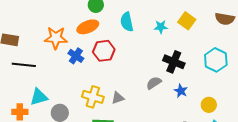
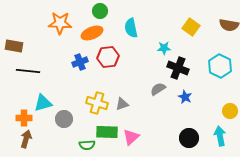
cyan star: (161, 27) -> (164, 48), moved
orange star: (56, 38) -> (60, 23), moved
blue cross: (76, 56) -> (80, 62), turned 35
yellow circle: (209, 105) -> (230, 111), moved

